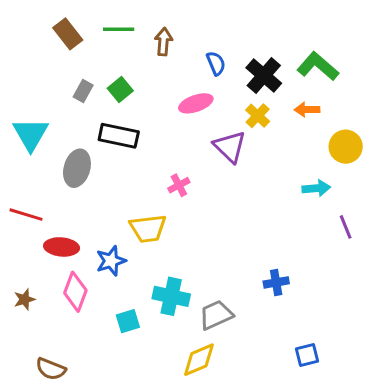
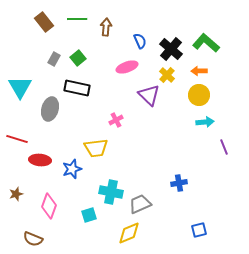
yellow circle: (346, 147) -> (199, 95), moved
pink diamond: (75, 292) -> (49, 206), moved
cyan square: (128, 321) -> (89, 215), moved

